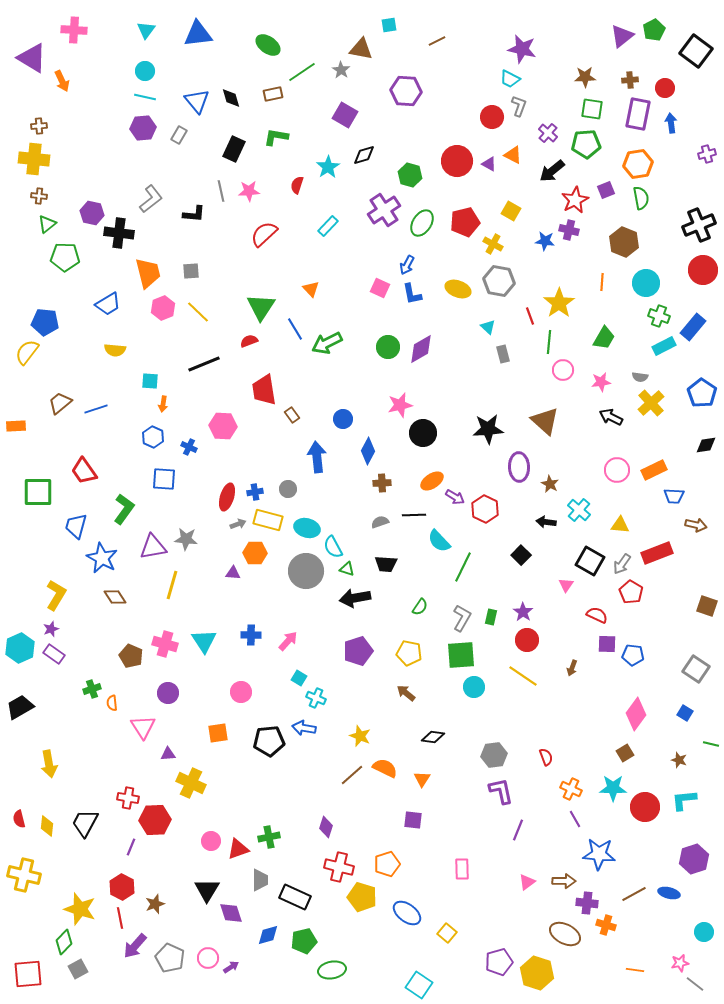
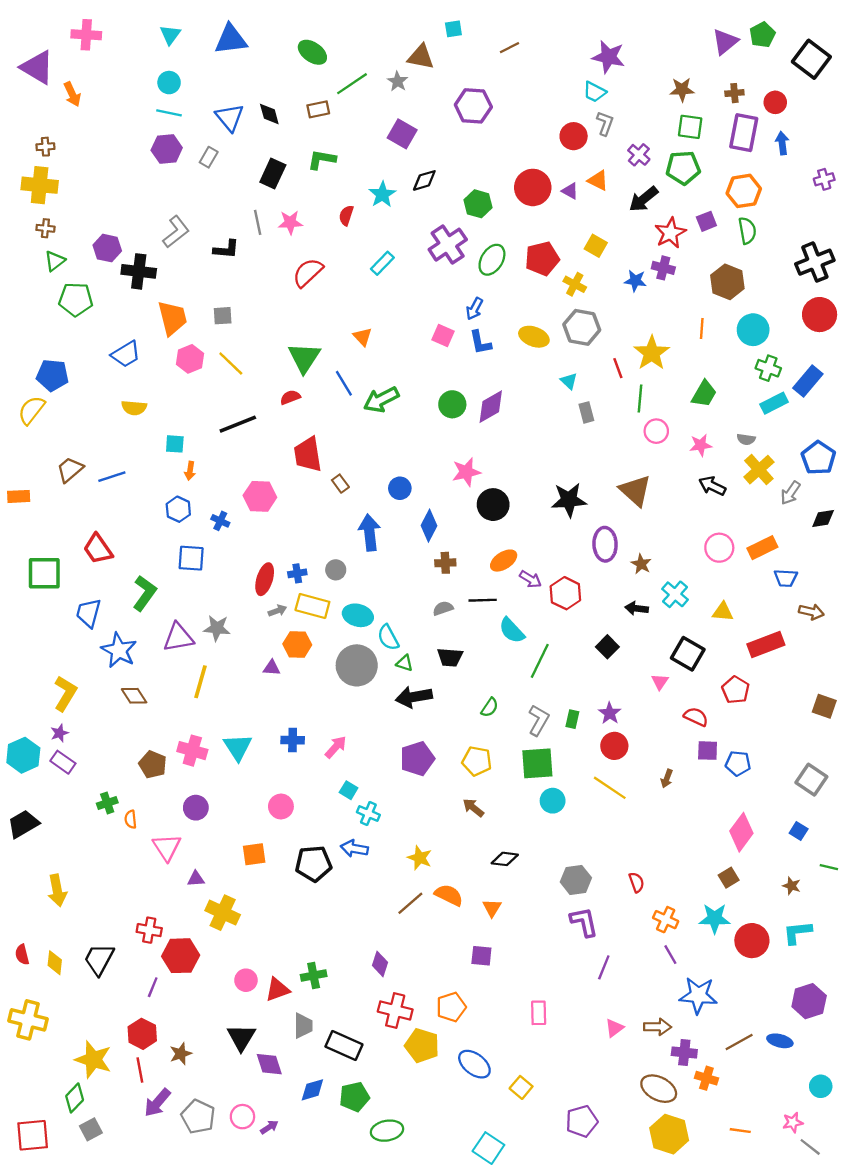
gray arrow: (622, 564) -> (790, 493), moved
yellow hexagon: (537, 973) -> (669, 1134), moved

